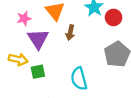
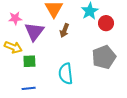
pink star: (24, 18) -> (15, 18), moved

